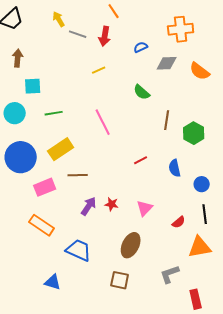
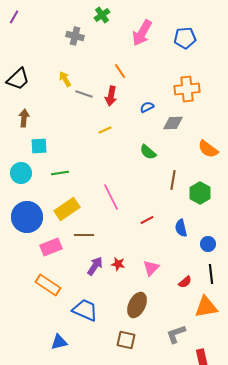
orange semicircle: (200, 71) -> (208, 149), moved
pink line: (103, 122) -> (111, 197), moved
blue triangle: (53, 282) -> (59, 342), turned -30

